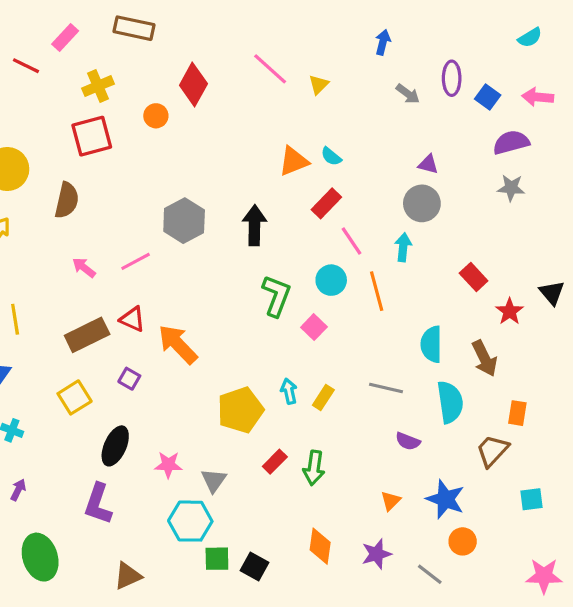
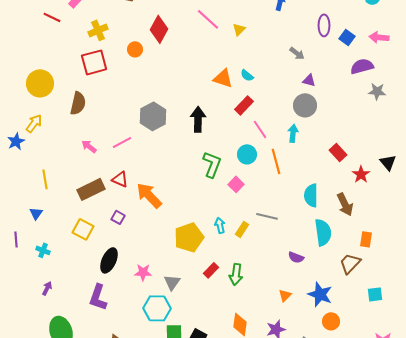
gray arrow: (408, 94) -> (297, 53), moved
orange triangle: (294, 161) -> (223, 78), turned 40
gray star: (511, 188) -> (377, 91), moved
gray line: (386, 388) -> (267, 216), moved
yellow square: (75, 397) -> (83, 229), turned -30

